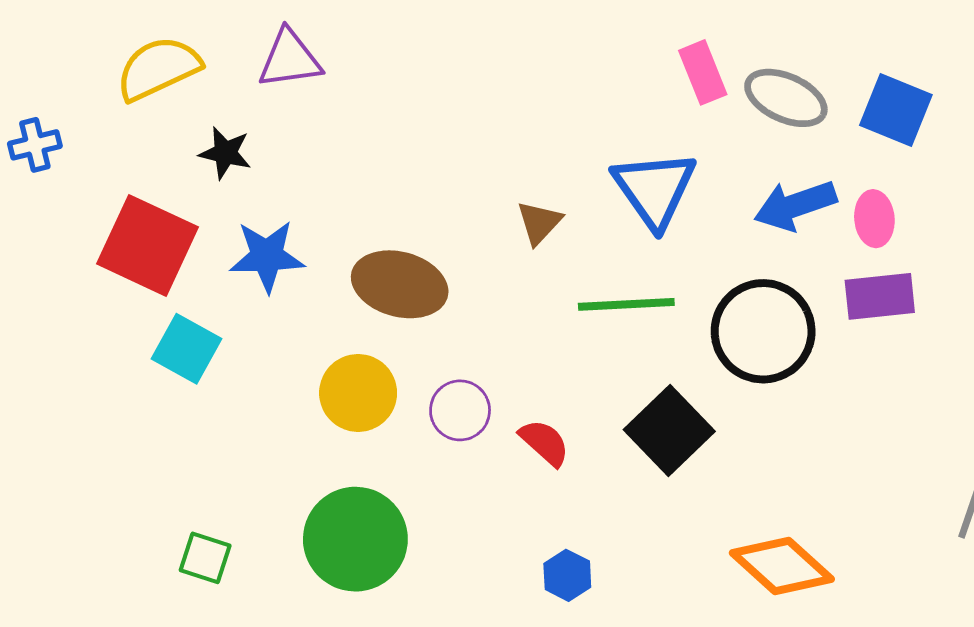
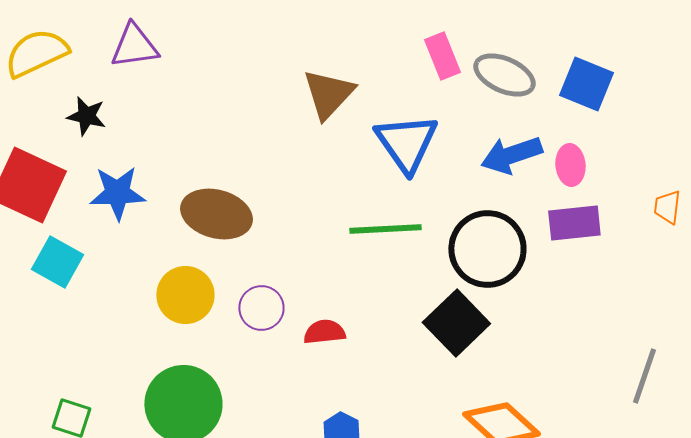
brown triangle: (539, 223) -> (328, 94), moved, size x1.5
black square: (669, 431) -> (456, 323), moved
red semicircle: (544, 443) -> (324, 332), turned -48

